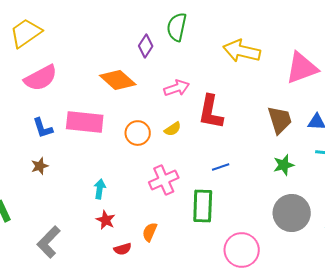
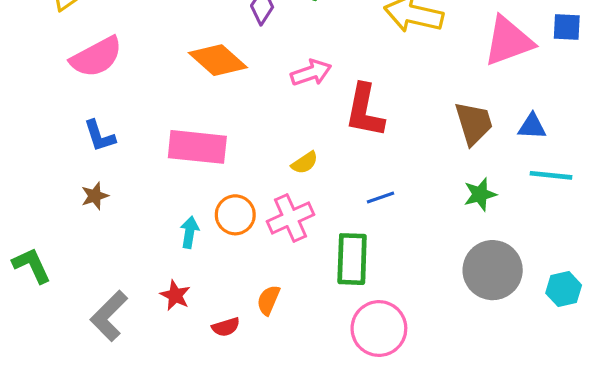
pink rectangle: (85, 122) -> (197, 147), moved
yellow semicircle: (173, 129) -> (305, 163), moved
orange circle: (138, 133) -> (235, 215), moved
red star: (106, 220) -> (175, 295), moved
pink circle: (242, 250) -> (379, 329), moved

